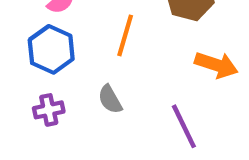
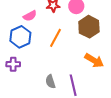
gray semicircle: (110, 99) -> (50, 82), moved

